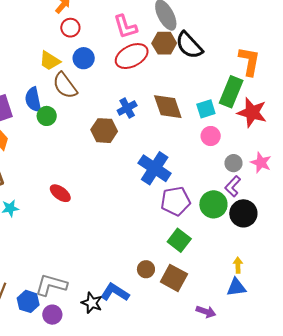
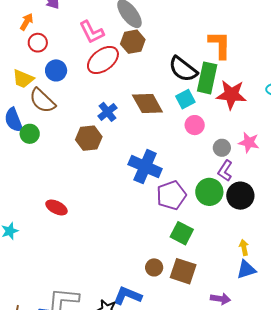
black semicircle: (189, 45) -> (183, 69), moved

